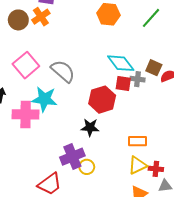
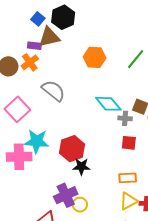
gray semicircle: (63, 71) -> (53, 91), moved
red square: (123, 84) -> (129, 143), moved
red hexagon: (102, 100) -> (72, 149), moved

